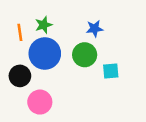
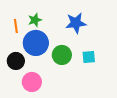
blue star: (95, 29) -> (76, 23), size x1.5
green circle: (85, 55) -> (62, 55), moved

